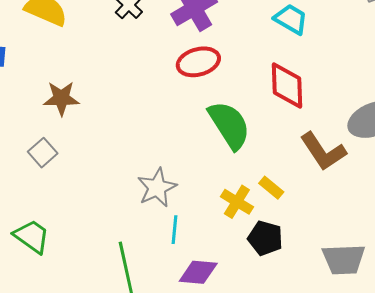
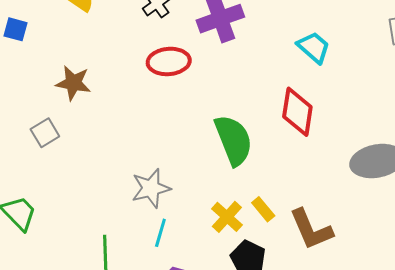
red ellipse: (198, 62) -> (169, 61), moved
brown L-shape: (323, 151) -> (311, 229), moved

